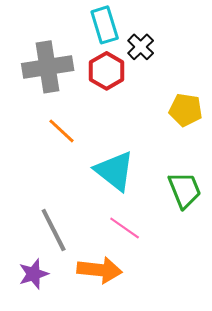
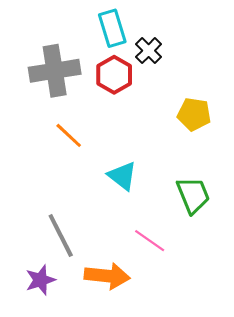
cyan triangle: (115, 171) -> (122, 176), size x0.7
pink line: (125, 228) -> (150, 241), moved

